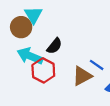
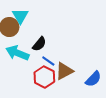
blue line: (97, 65) -> (48, 61), moved
red hexagon: (43, 70) -> (44, 77), moved

